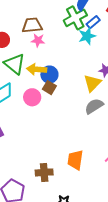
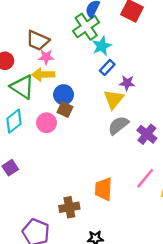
blue rectangle: (93, 22) -> (107, 67), moved
brown trapezoid: (32, 25) -> (38, 40), turned -145
yellow arrow: (37, 69) -> (43, 75), moved

